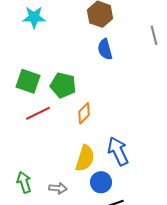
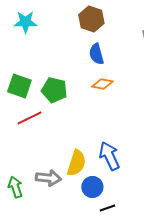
orange diamond: (84, 113) -> (102, 84), moved, turned 55
gray arrow: (58, 188) -> (48, 178), moved, size x1.4

